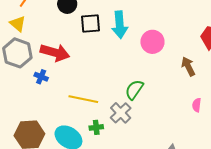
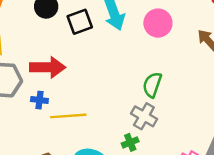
yellow line: (83, 99) -> (68, 116), moved
green cross: (96, 127) -> (130, 142), moved

